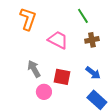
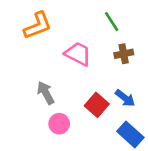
orange L-shape: (28, 19) -> (38, 26), turned 50
red square: (62, 77) -> (97, 105), moved, turned 30

